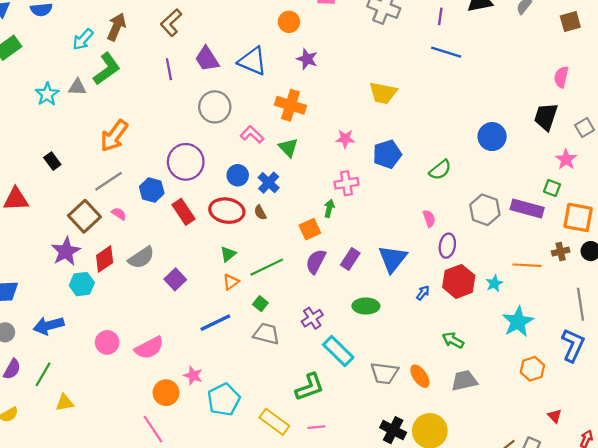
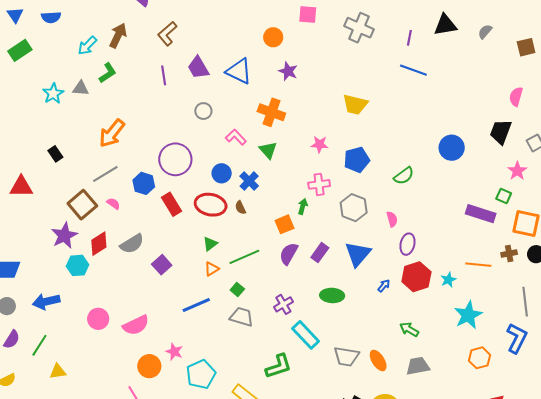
green L-shape: (107, 69) -> (108, 73), size x0.7
gray circle: (215, 107) -> (203, 111), size x0.6
gray hexagon: (485, 210) -> (354, 208), moved

